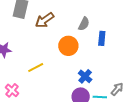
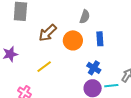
brown arrow: (45, 20) -> (48, 33), moved
blue rectangle: (102, 38) -> (100, 39), moved

